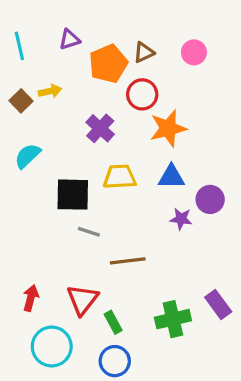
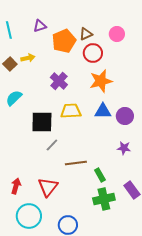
red circle: (142, 94) -> (93, 53), moved
purple circle: (210, 199) -> (125, 116), moved
purple star: (181, 219) -> (124, 148), moved
gray line: (89, 232) -> (52, 145), turned -64
green rectangle: (113, 322) -> (100, 175), moved

